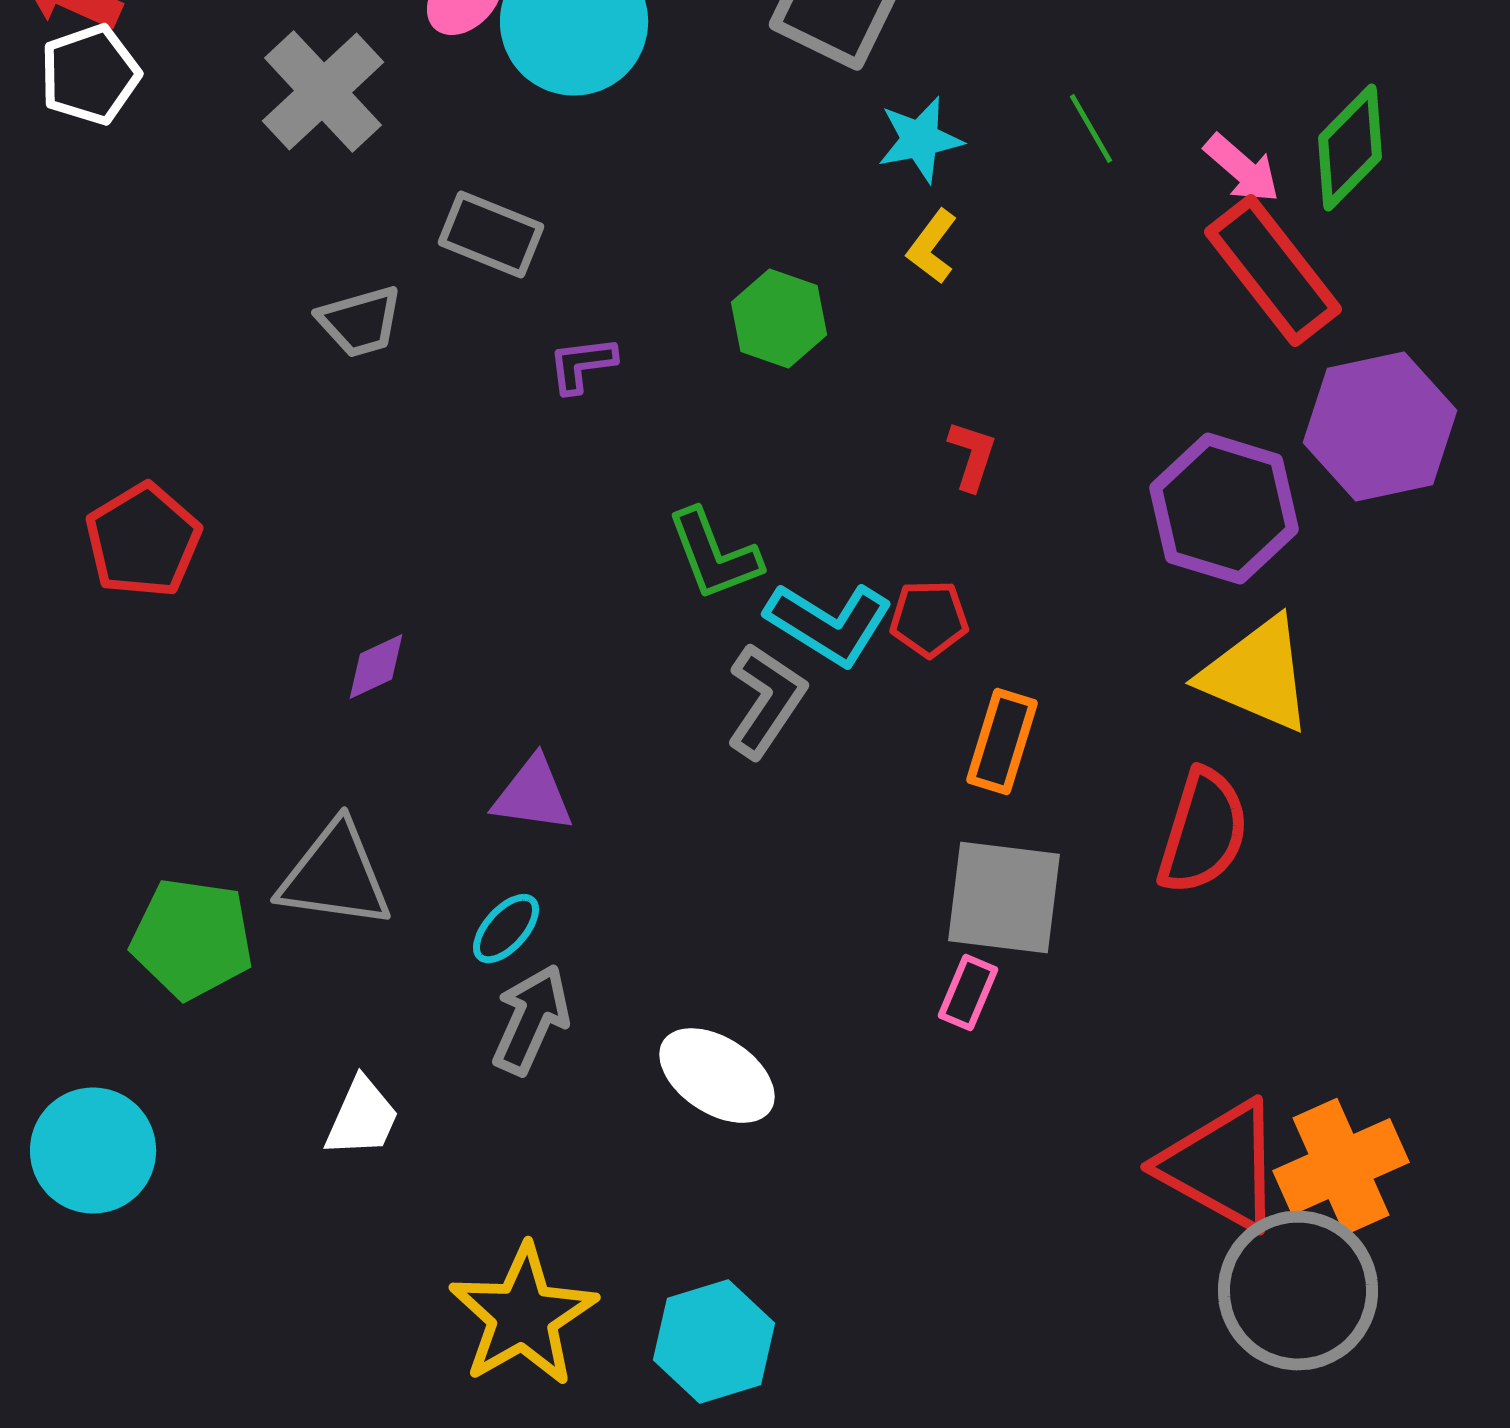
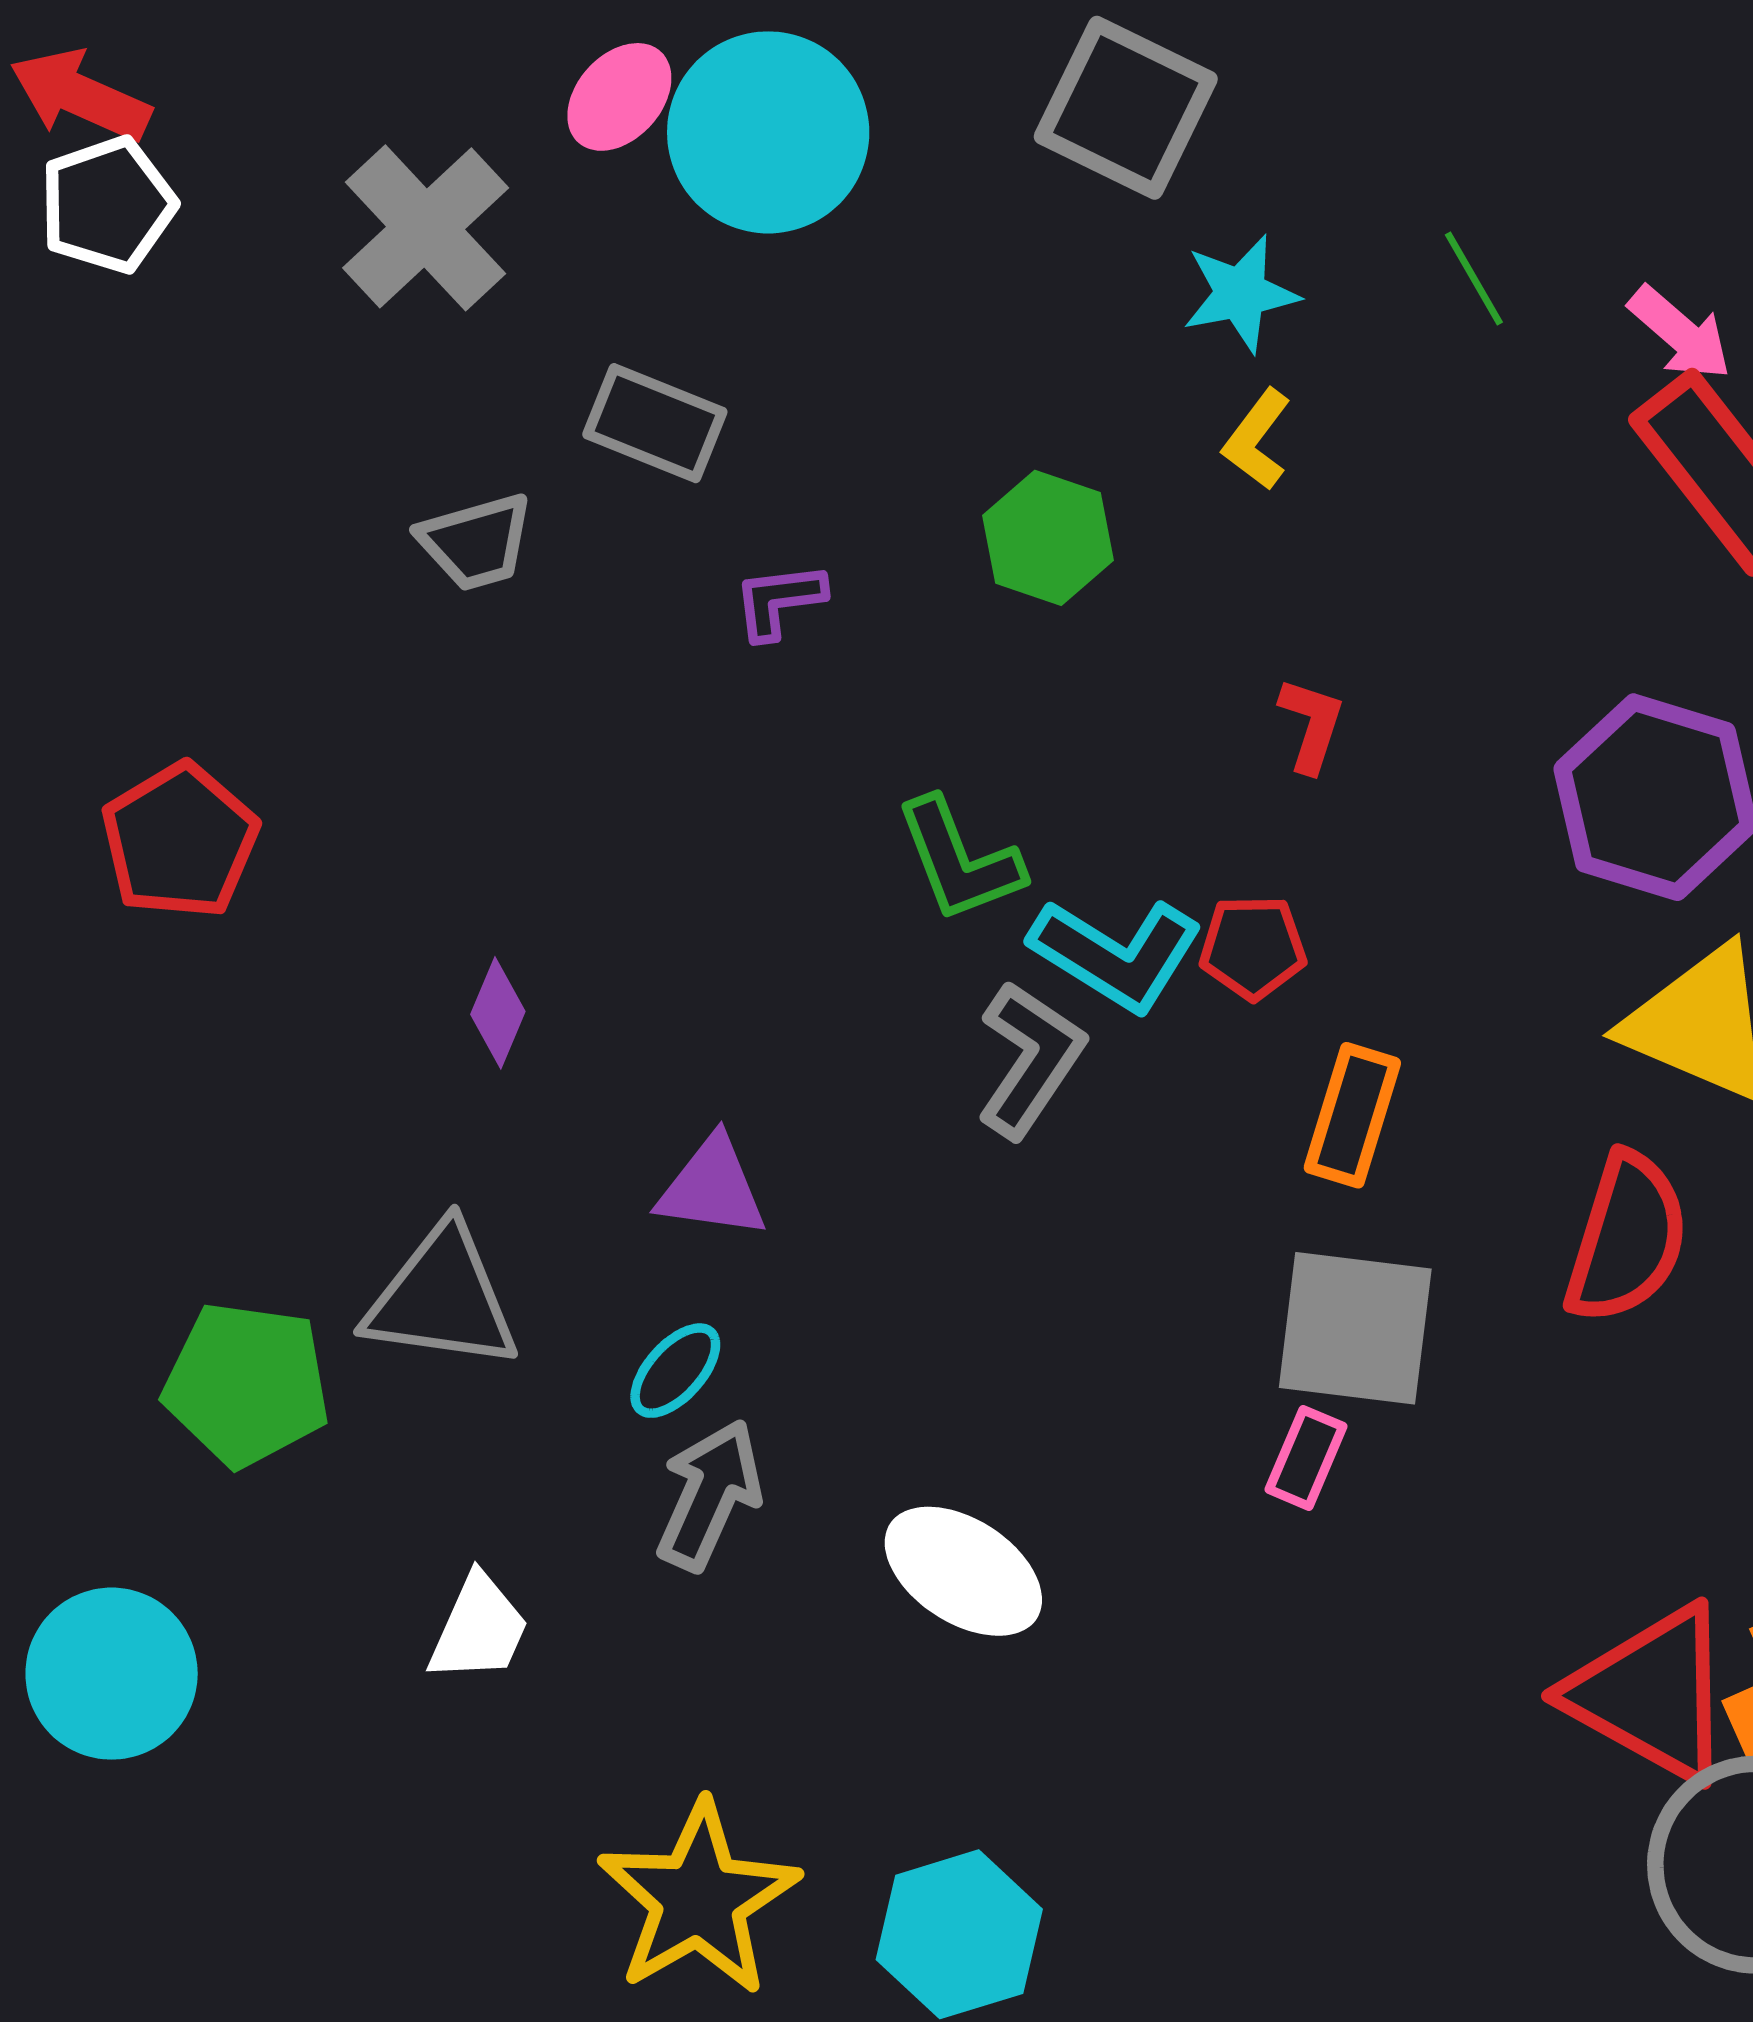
purple diamond: (376, 667) -> (498, 1013), turned -42

